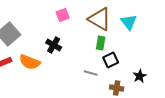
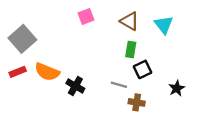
brown triangle: (100, 19) -> (130, 21), size x0.7
black cross: (54, 45) -> (75, 86), moved
brown cross: (117, 88) -> (137, 102), moved

